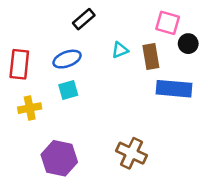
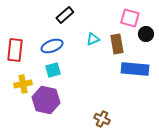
brown cross: (131, 153) -> (102, 119), size x0.7
purple hexagon: (59, 158) -> (46, 100), moved

